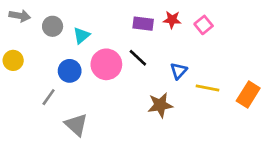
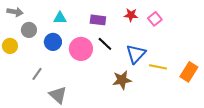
purple rectangle: (143, 24) -> (98, 20), moved
gray circle: (53, 26) -> (29, 30), moved
cyan triangle: (81, 35) -> (60, 18), moved, turned 40
blue circle: (70, 71) -> (53, 42), moved
blue triangle: (179, 71) -> (136, 54), size x1.5

